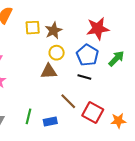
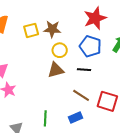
brown star: (54, 31) -> (52, 29), turned -30
black line: (84, 77) -> (84, 70), moved
blue rectangle: (50, 121) -> (76, 118), moved

